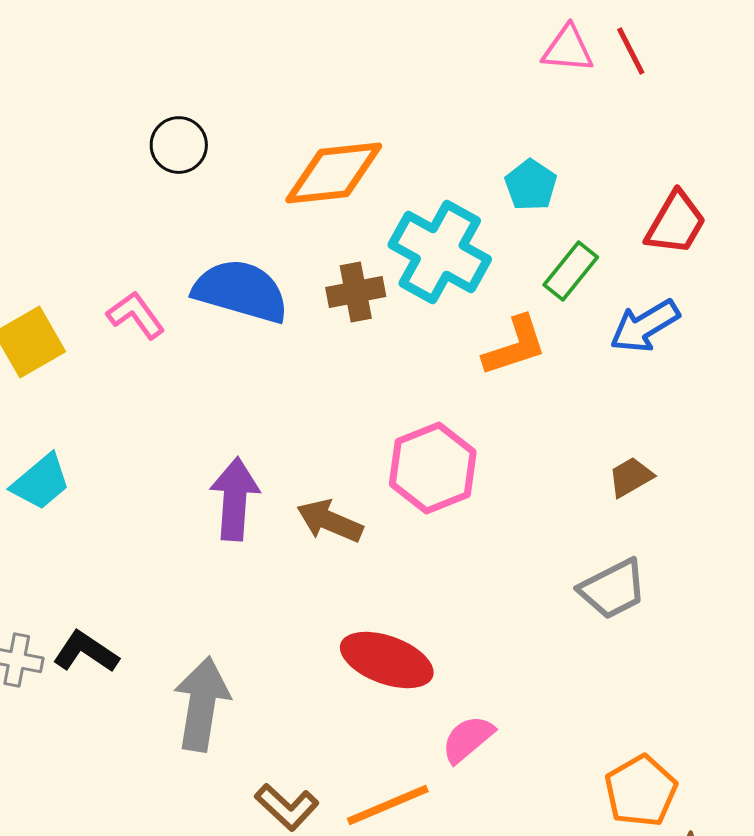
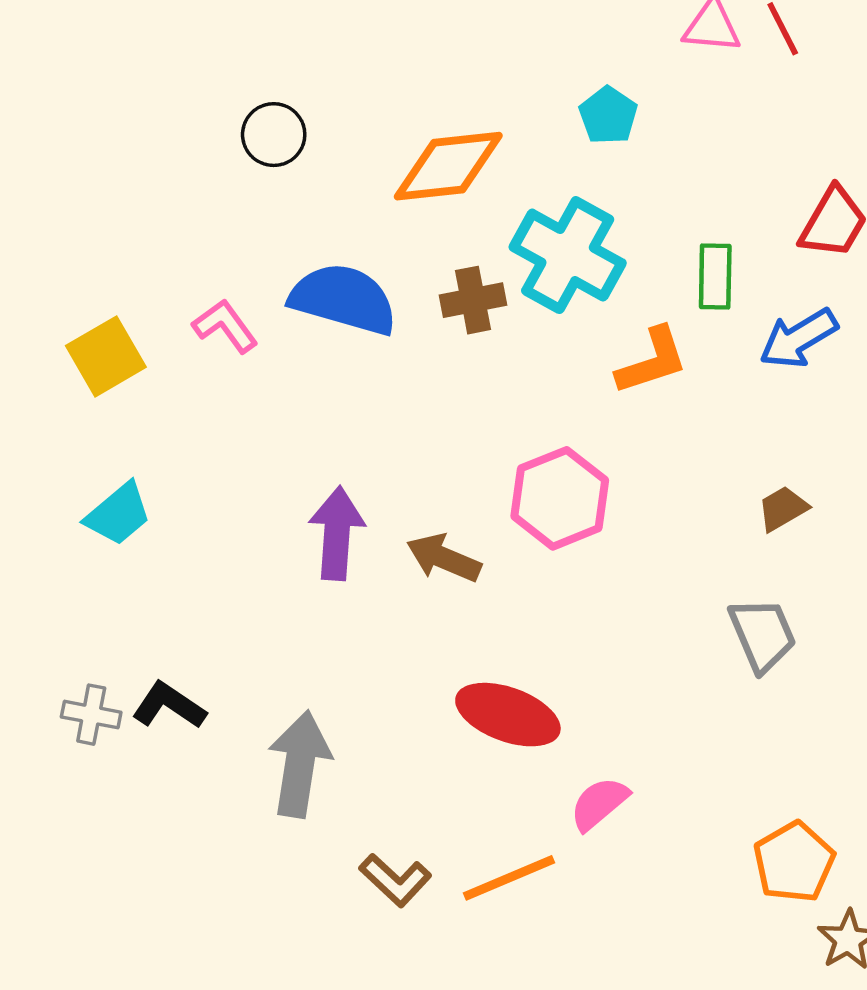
cyan pentagon: (531, 185) -> (608, 115), moved
green rectangle: (571, 271) -> (715, 276), turned -38
gray trapezoid: (613, 589) -> (762, 635), turned -86

